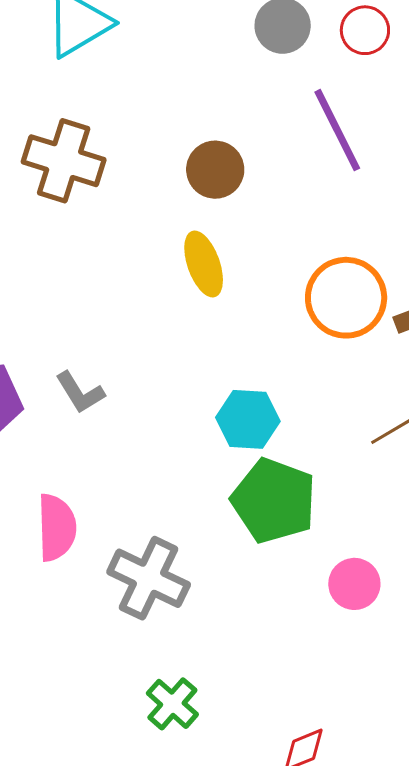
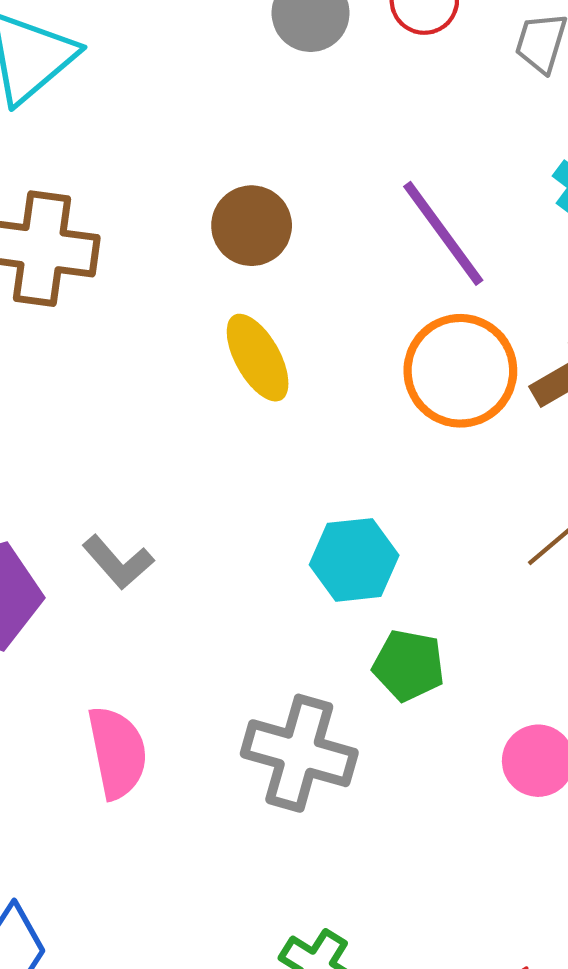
purple line: (337, 130) -> (443, 233), moved
green pentagon: (274, 501) -> (409, 665), size x0.6
gray cross: (149, 578) -> (299, 753), moved

